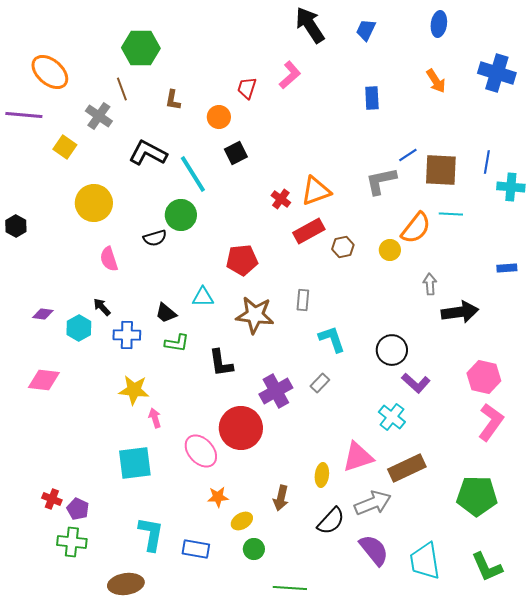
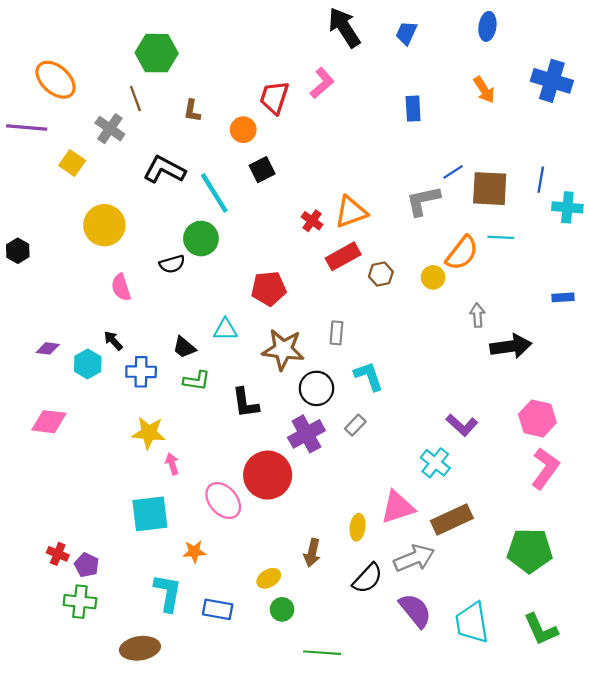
red trapezoid: (247, 88) -> (274, 97), size x1.4
black circle: (392, 350) -> (316, 388), moved
orange star: (218, 497) -> (194, 552), moved

